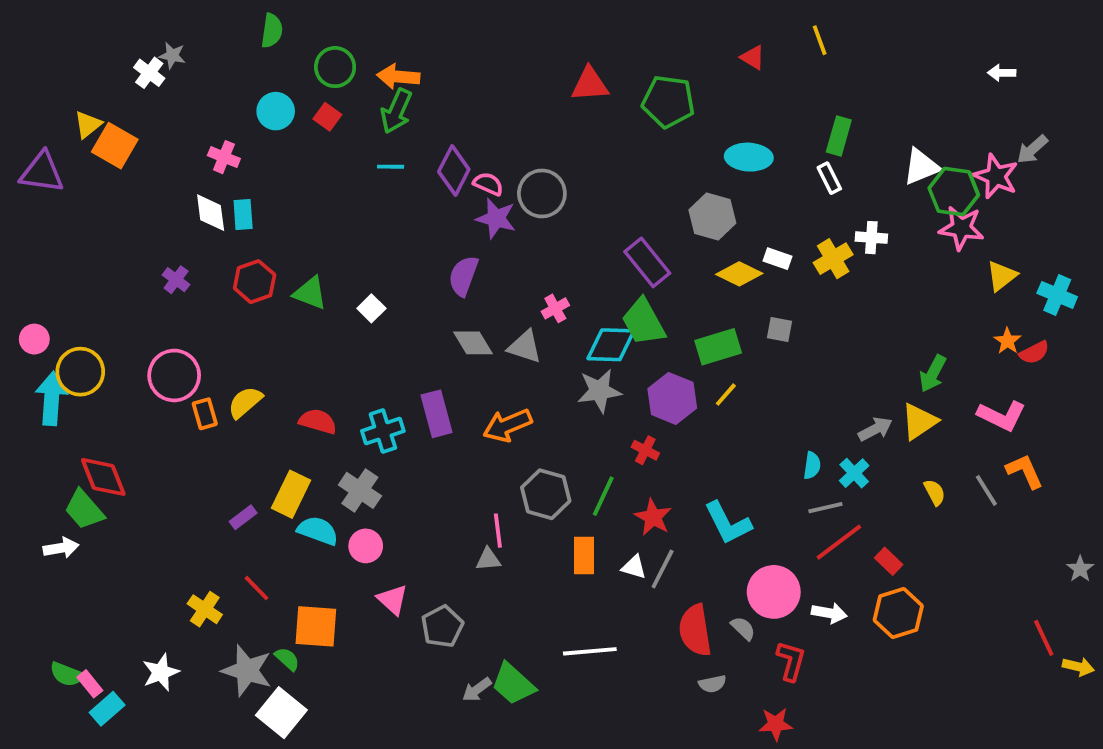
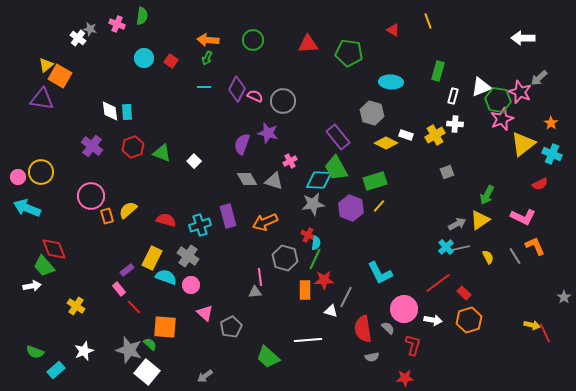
green circle: (335, 67) -> (253, 40), moved
white arrow: (1002, 73) -> (523, 38), size x1.6
green arrow: (396, 111) -> (207, 58), size x0.6
pink cross: (224, 157) -> (117, 24), moved
purple triangle: (42, 172) -> (42, 99), moved
white rectangle: (829, 178) -> (453, 96), moved, turned 42
purple star: (496, 218) -> (268, 133), moved
pink star: (961, 228) -> (502, 119), turned -30
yellow triangle: (1002, 276) -> (523, 144), size x1.5
purple cross: (176, 280) -> (92, 146), size x1.5
gray square: (779, 329) -> (447, 172), moved, turned -32
orange star: (1007, 341) -> (551, 123), moved
yellow circle: (80, 372) -> (41, 172), moved
cyan arrow: (52, 398) -> (27, 208), turned -72
red cross: (645, 450) -> (308, 235), moved
cyan semicircle: (812, 465) -> (316, 243), moved
gray line: (825, 508) -> (461, 248), moved
red star: (653, 517) -> (324, 280), moved, turned -30
white triangle: (634, 567) -> (331, 311), moved
yellow cross: (205, 609) -> (76, 306), moved
yellow arrow: (1078, 667) -> (532, 325), moved
pink rectangle: (90, 684) -> (119, 289), moved
gray arrow: (477, 690) -> (205, 376), moved

